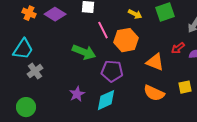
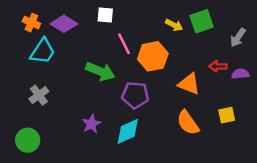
yellow arrow: (135, 14) -> (174, 25), moved
red arrow: (178, 48) -> (218, 66), turned 40
cyan trapezoid: (23, 49) -> (43, 51), moved
orange semicircle: (154, 93) -> (188, 123), turned 30

